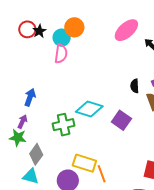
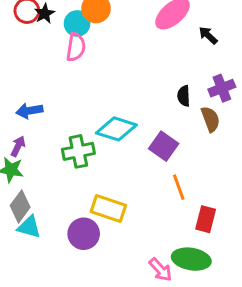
blue arrow: (30, 97) -> (29, 111), turned -120
gray diamond: (36, 154) -> (20, 206), moved
orange line: (102, 174) -> (179, 187), moved

